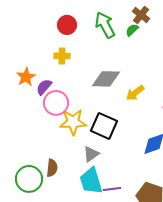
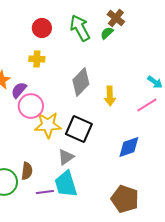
gray diamond: (106, 79) -> (81, 82), turned -48
yellow arrow: (135, 93) -> (110, 96), turned -54
purple line: (112, 189) -> (45, 192), moved

